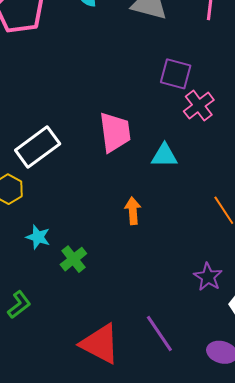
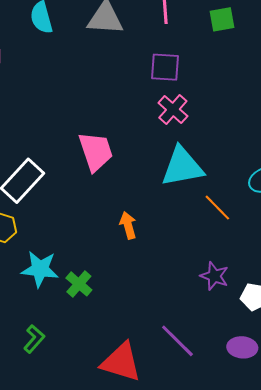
purple square: (176, 74) -> (165, 67), moved
cyan triangle: (164, 156) -> (182, 167), moved, size x1.6
cyan star: (38, 237) -> (40, 269), size x1.5

